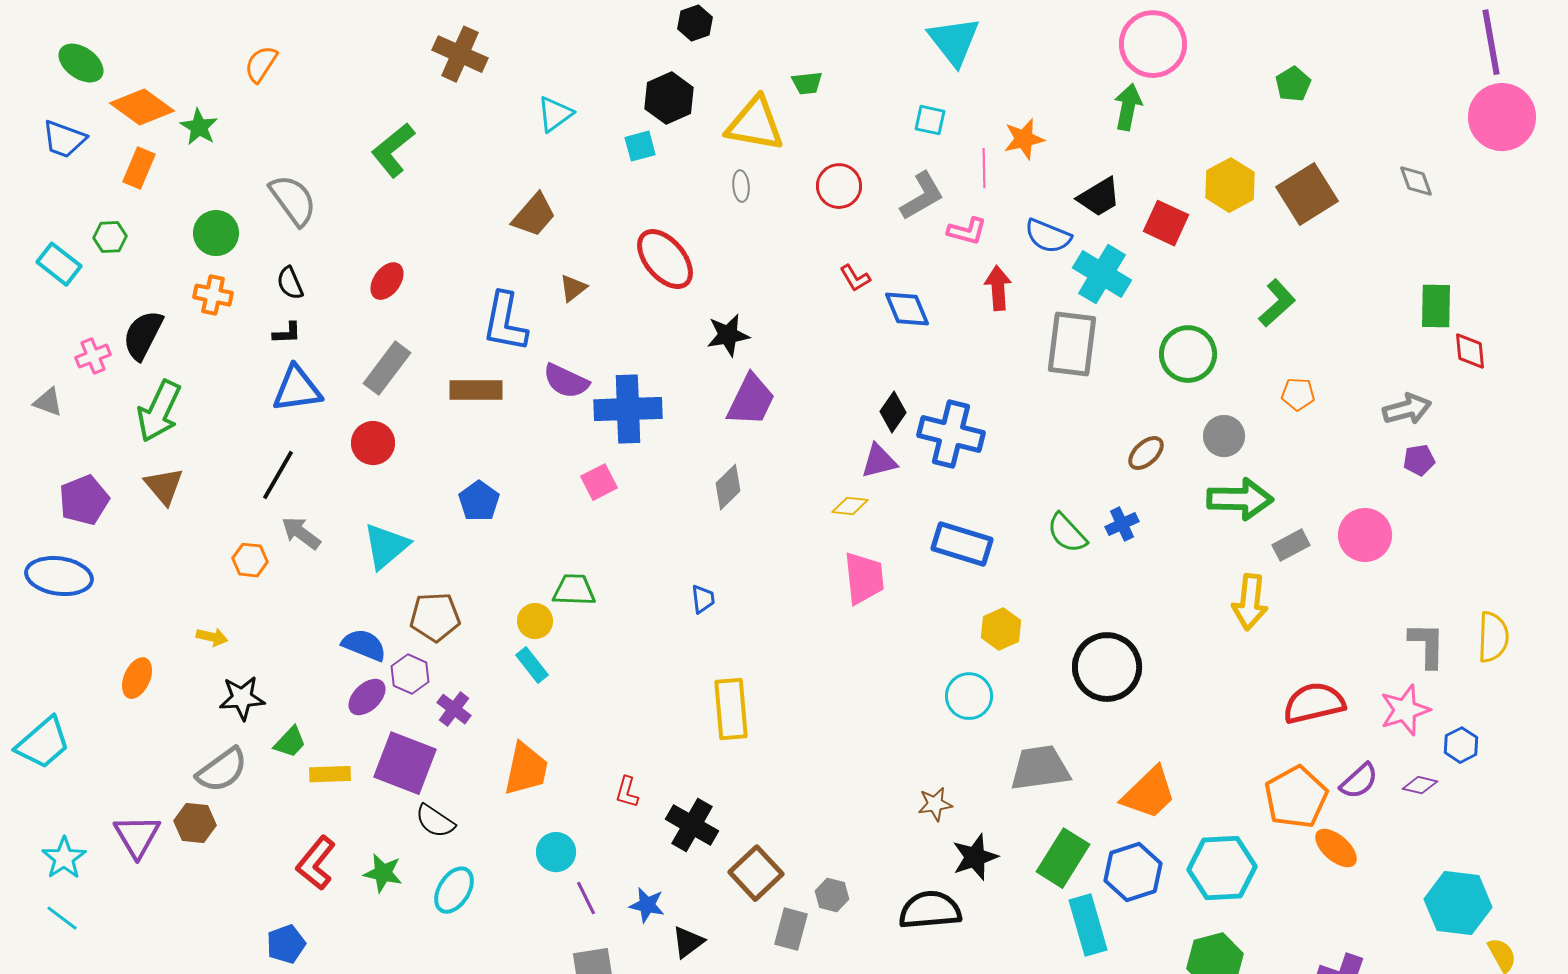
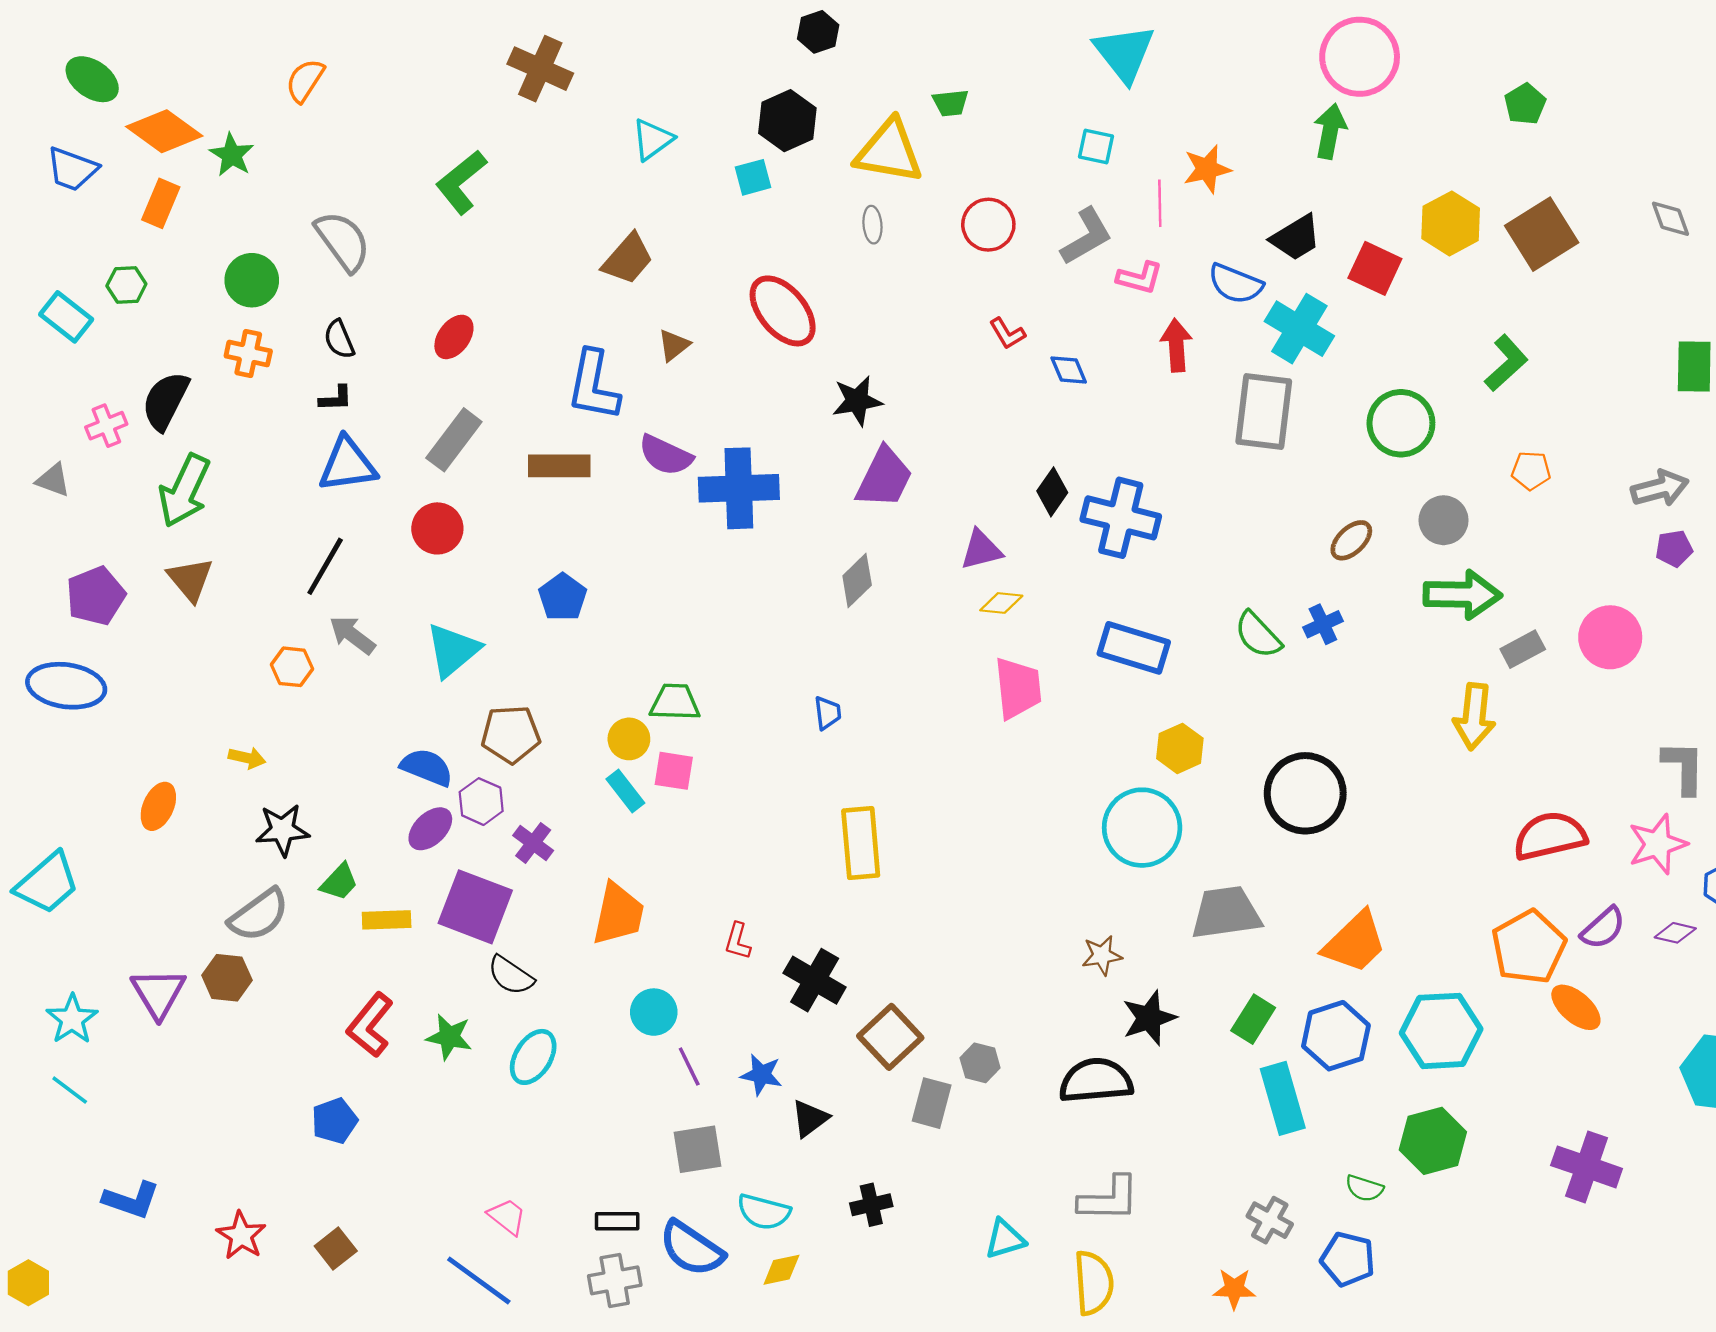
blue diamond: (907, 309) -> (1069, 370), size x0.7
purple triangle: (879, 461) -> (981, 550), moved
pink square: (599, 482) -> (674, 771), moved, turned 36
cyan circle: (969, 696) -> (1142, 828), size x1.4
green rectangle: (1063, 858) -> (1253, 1019), size x0.7

